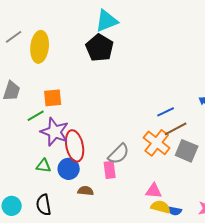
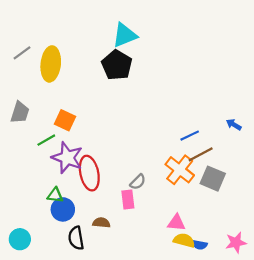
orange square: (53, 98) -> (65, 120), turned 30
gray semicircle: (119, 154) -> (138, 182), size x0.7
blue circle: (69, 169) -> (63, 209), moved
black semicircle: (44, 205) -> (76, 238), moved

